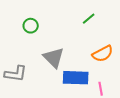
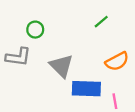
gray L-shape: (16, 74) -> (18, 57), moved

